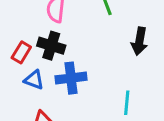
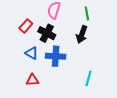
black arrow: (139, 41) -> (82, 34), moved
red rectangle: (21, 52) -> (26, 26), moved

